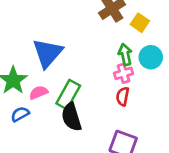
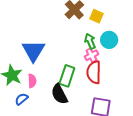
pink semicircle: (38, 93) -> (32, 81), turned 120
green rectangle: (68, 95) -> (67, 76), moved
red semicircle: (123, 96) -> (94, 72), size x1.6

